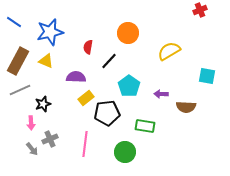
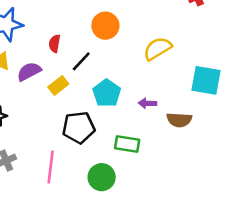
cyan square: (207, 76) -> (206, 80), size x1.4
purple semicircle: (76, 77) -> (29, 71), moved, turned -30
yellow rectangle: (86, 98) -> (58, 85), moved

